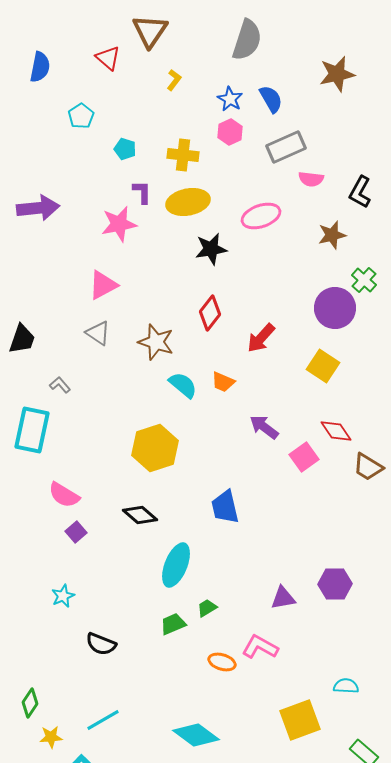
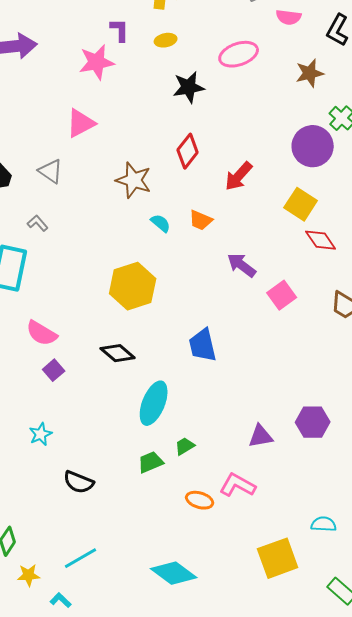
yellow ellipse: (188, 202) -> (166, 40), size x0.5
gray triangle: (98, 333) -> (51, 171), moved
cyan semicircle: (183, 385) -> (161, 223), size x0.7
red diamond: (336, 431) -> (321, 240), moved

